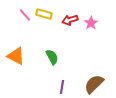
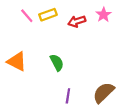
yellow rectangle: (44, 14) -> (48, 15), turned -35
pink star: (91, 23) -> (104, 15), moved

